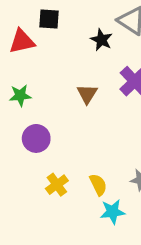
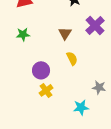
purple circle: (36, 138) -> (41, 70), moved
yellow semicircle: (98, 185) -> (72, 58), moved

